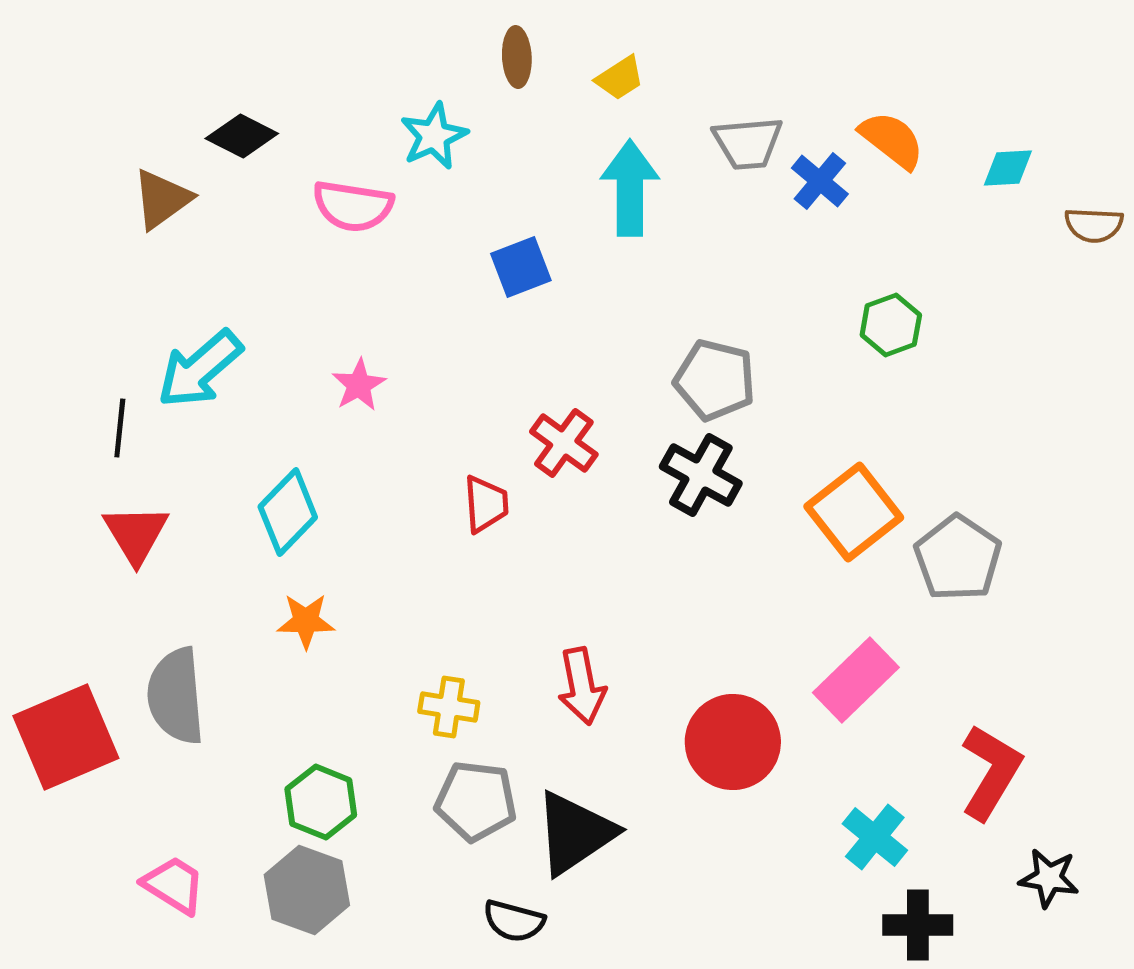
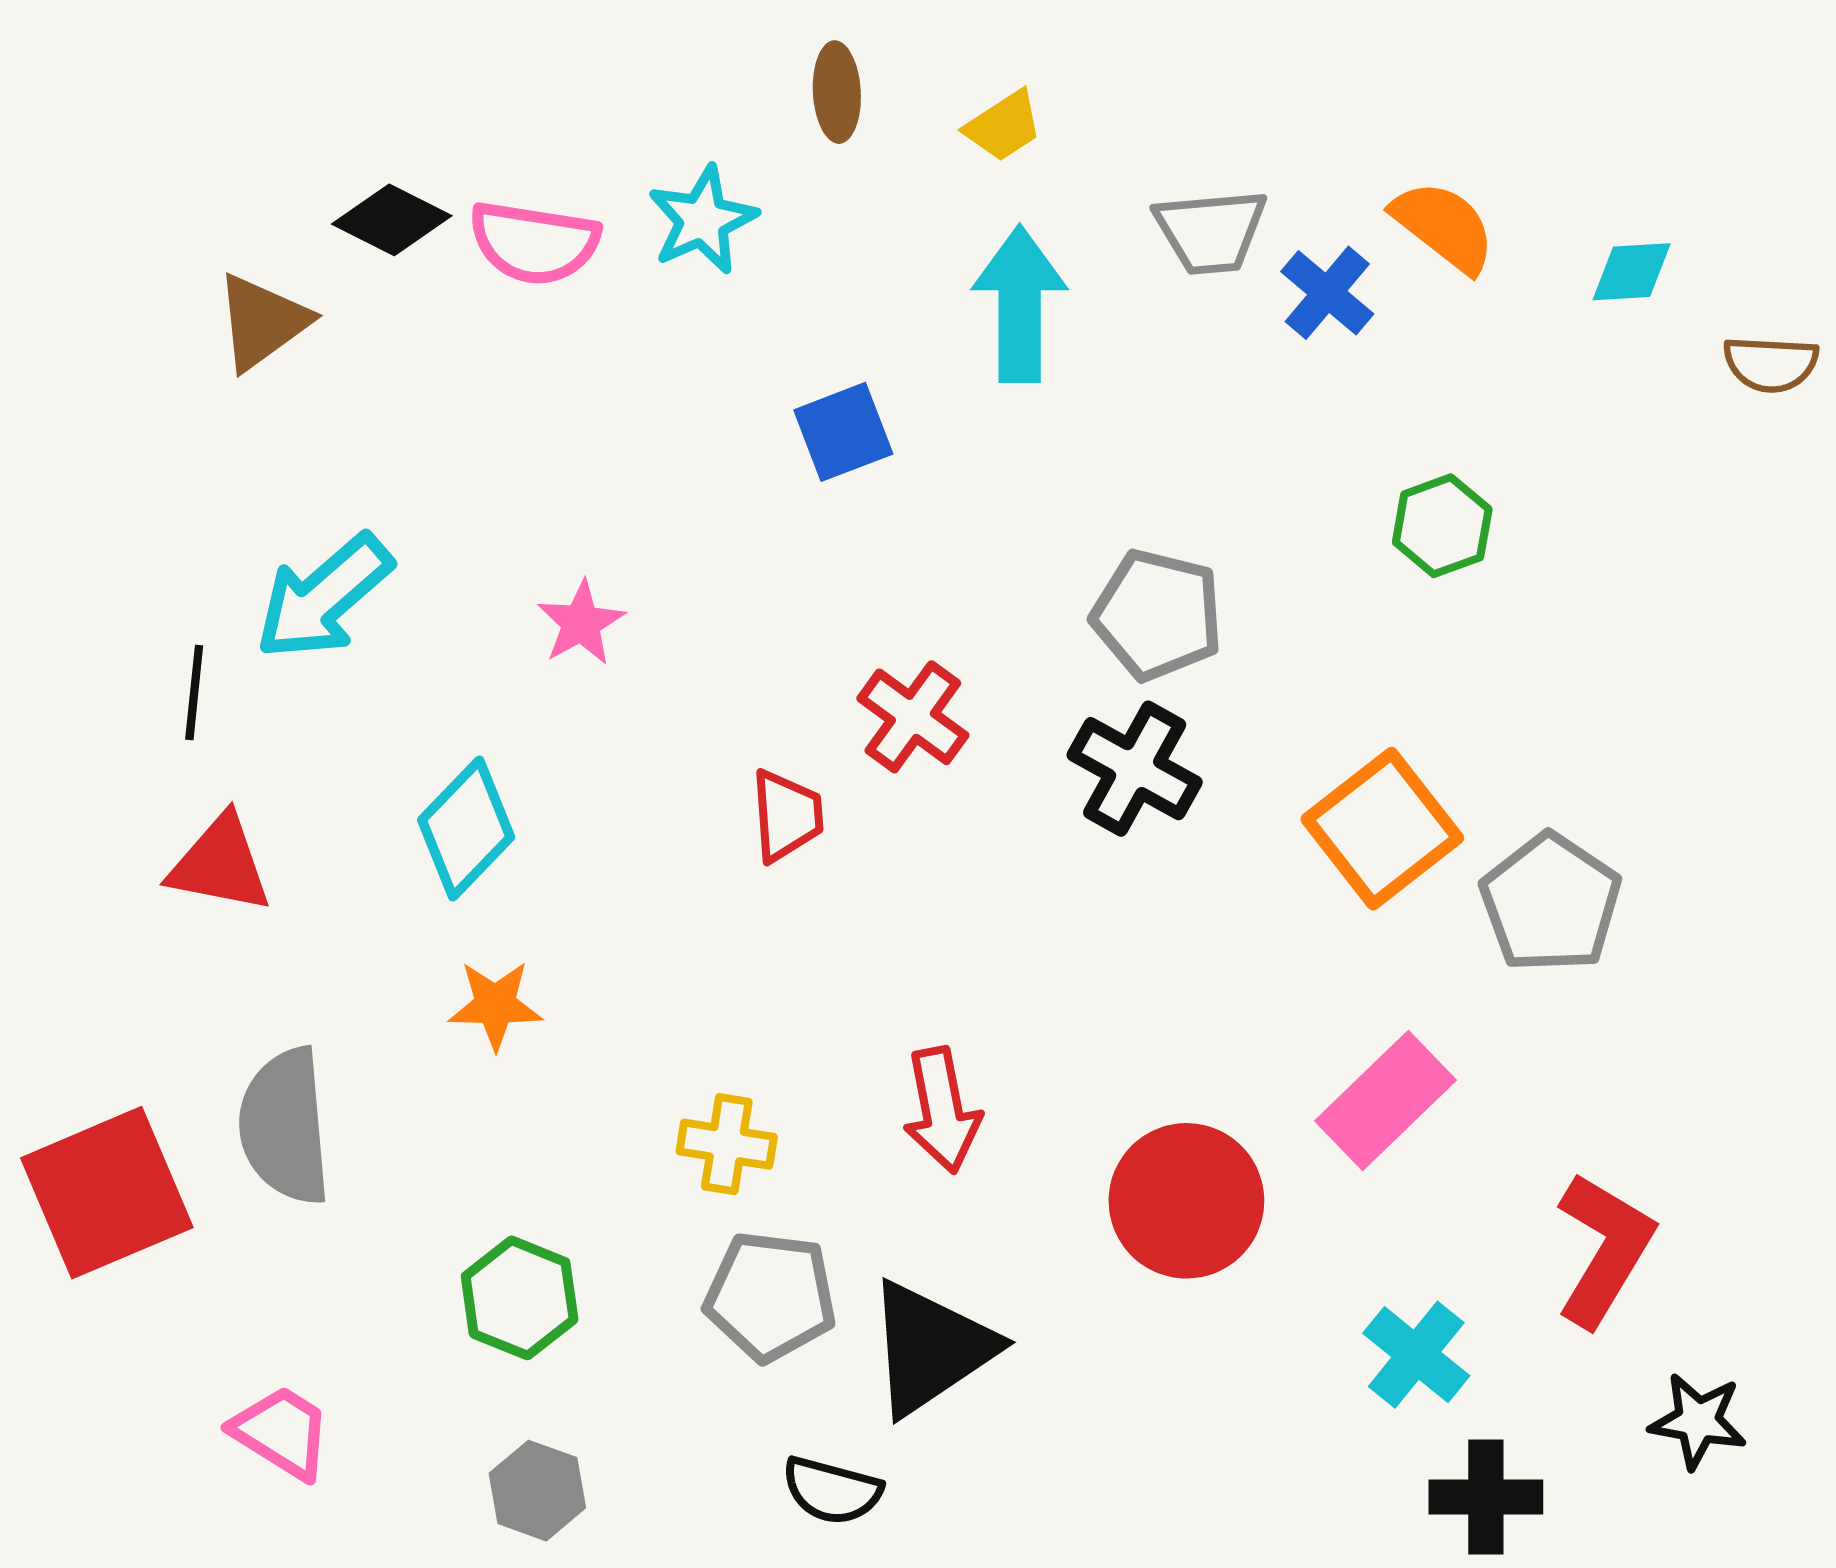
pink semicircle: (353, 206) -> (534, 243), moved
red triangle: (136, 534) -> (220, 864), turned -48
gray hexagon: (307, 890) -> (537, 1491), moved, size x0.7

